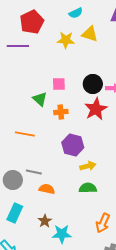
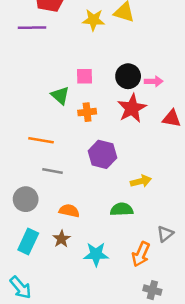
yellow arrow: (88, 166) -> (141, 181), moved
gray line: (34, 172) -> (53, 171), moved
brown star: (45, 221) -> (61, 239), moved
cyan star: (62, 234) -> (96, 254), moved

